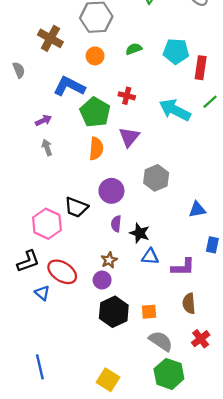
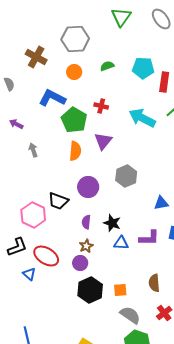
purple arrow: (43, 120) -> (16, 124), moved, turned -128
purple semicircle: (116, 224) -> (86, 222), moved
purple L-shape: (183, 267) -> (149, 238), moved

